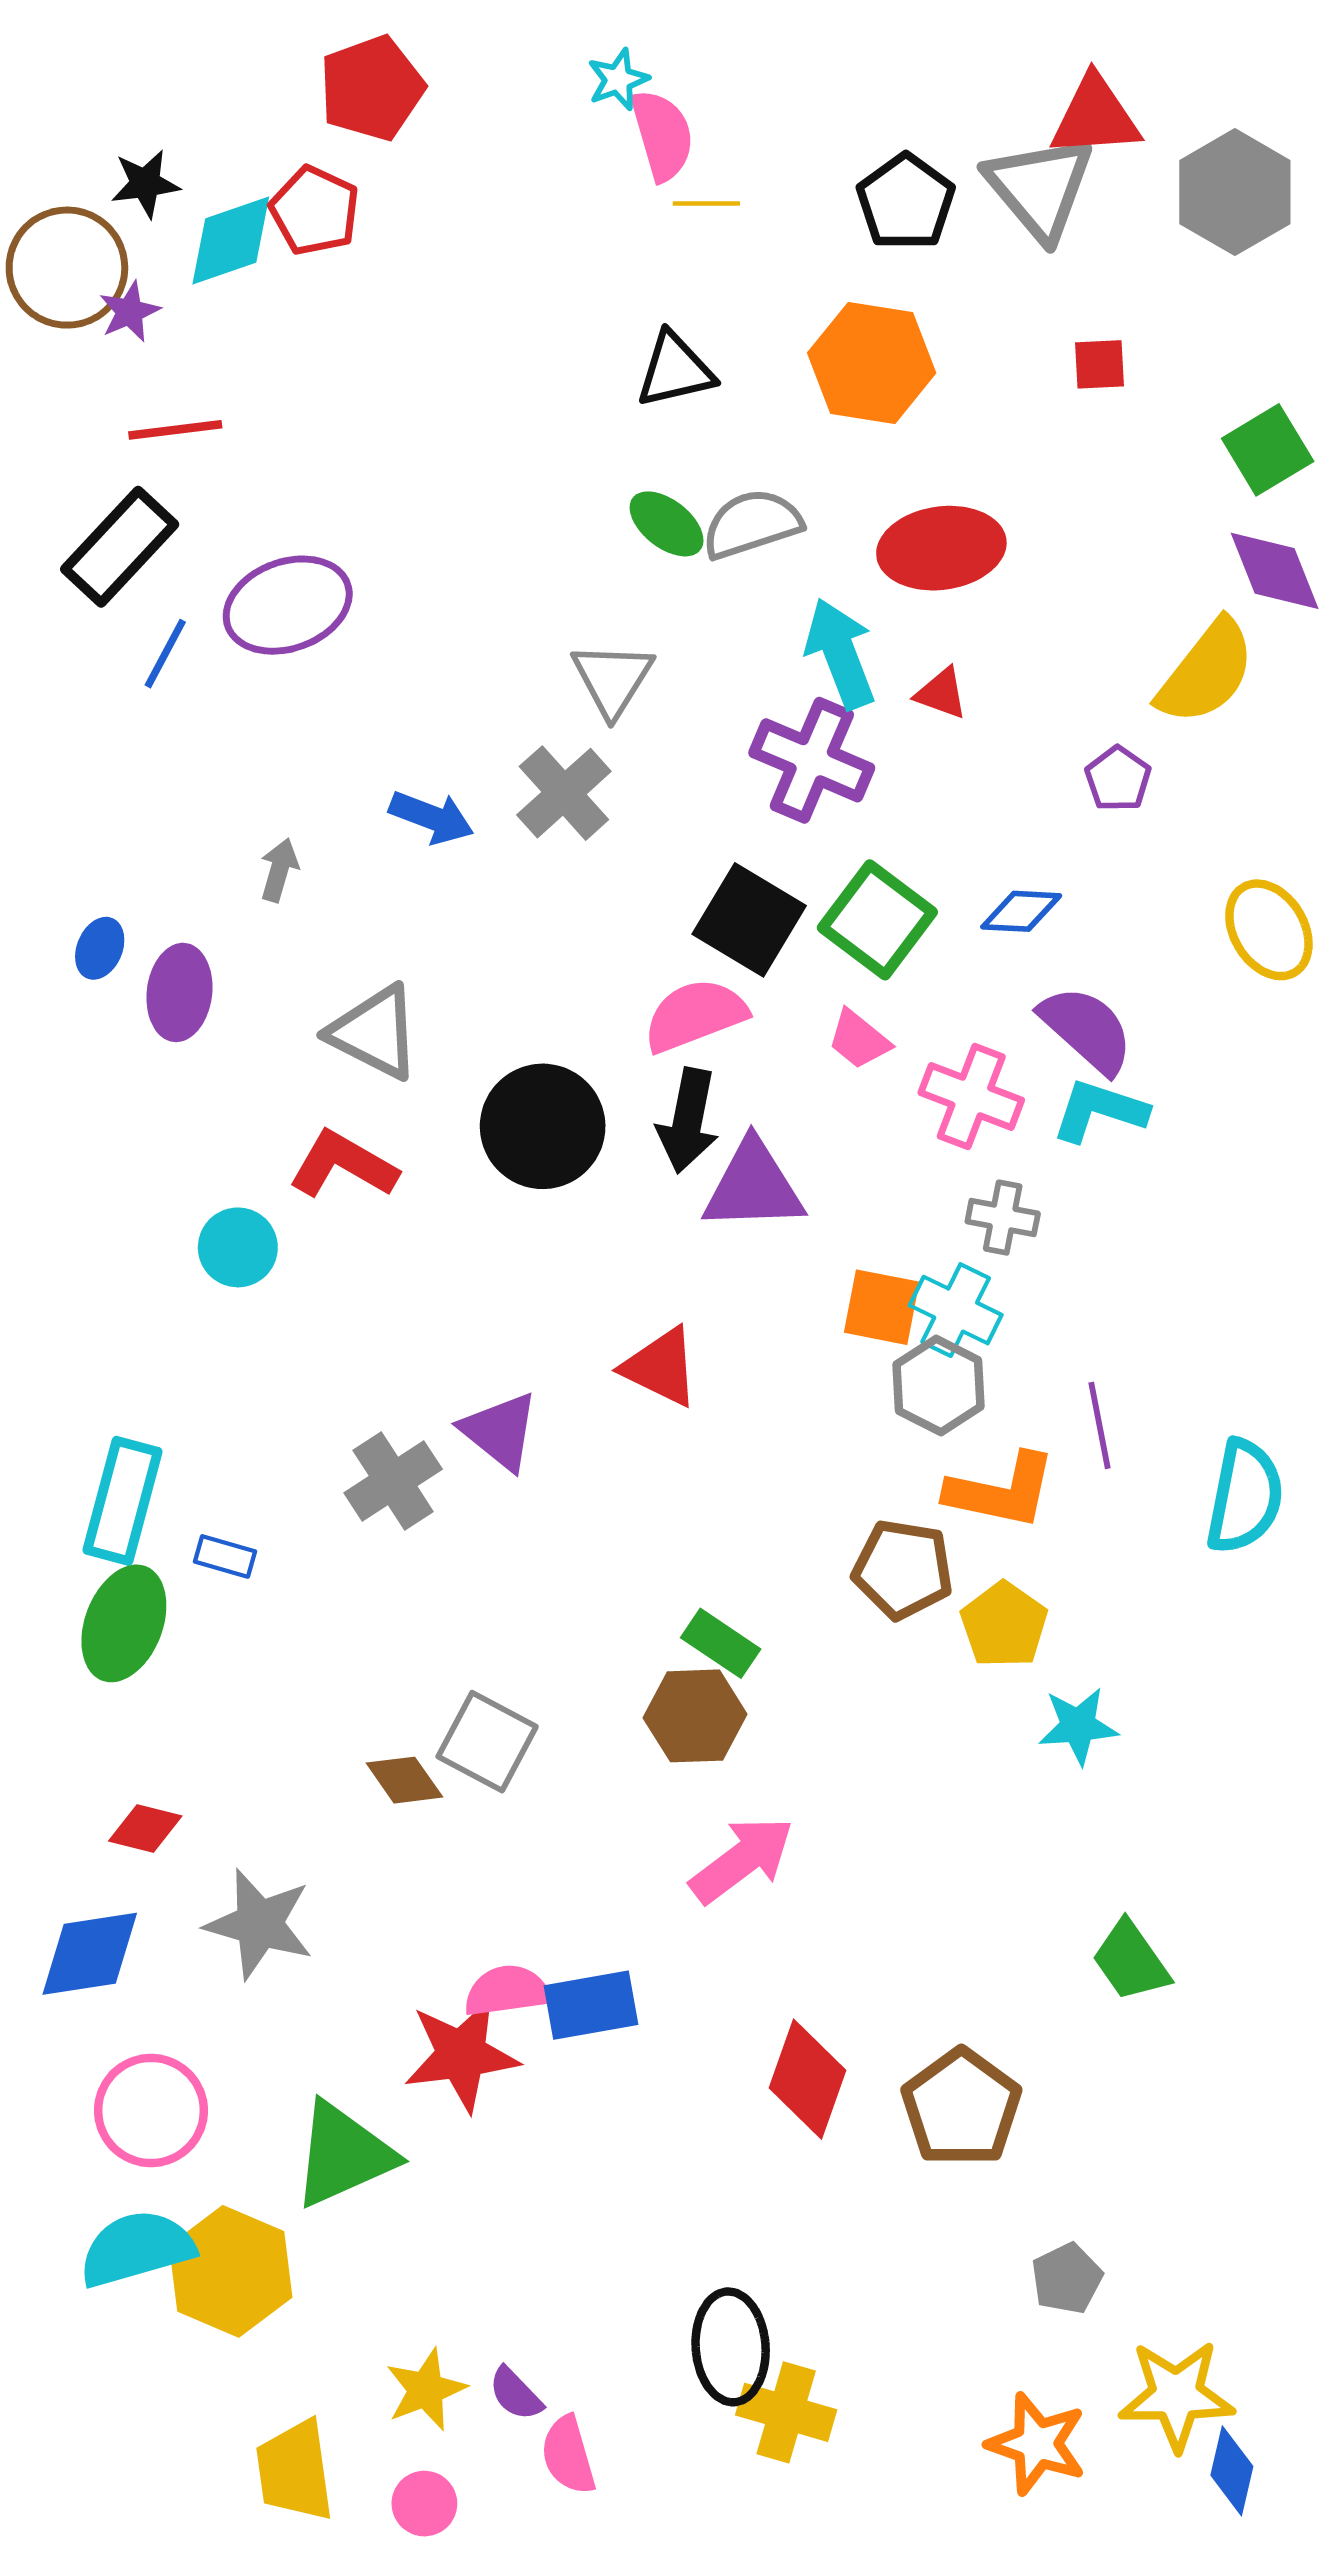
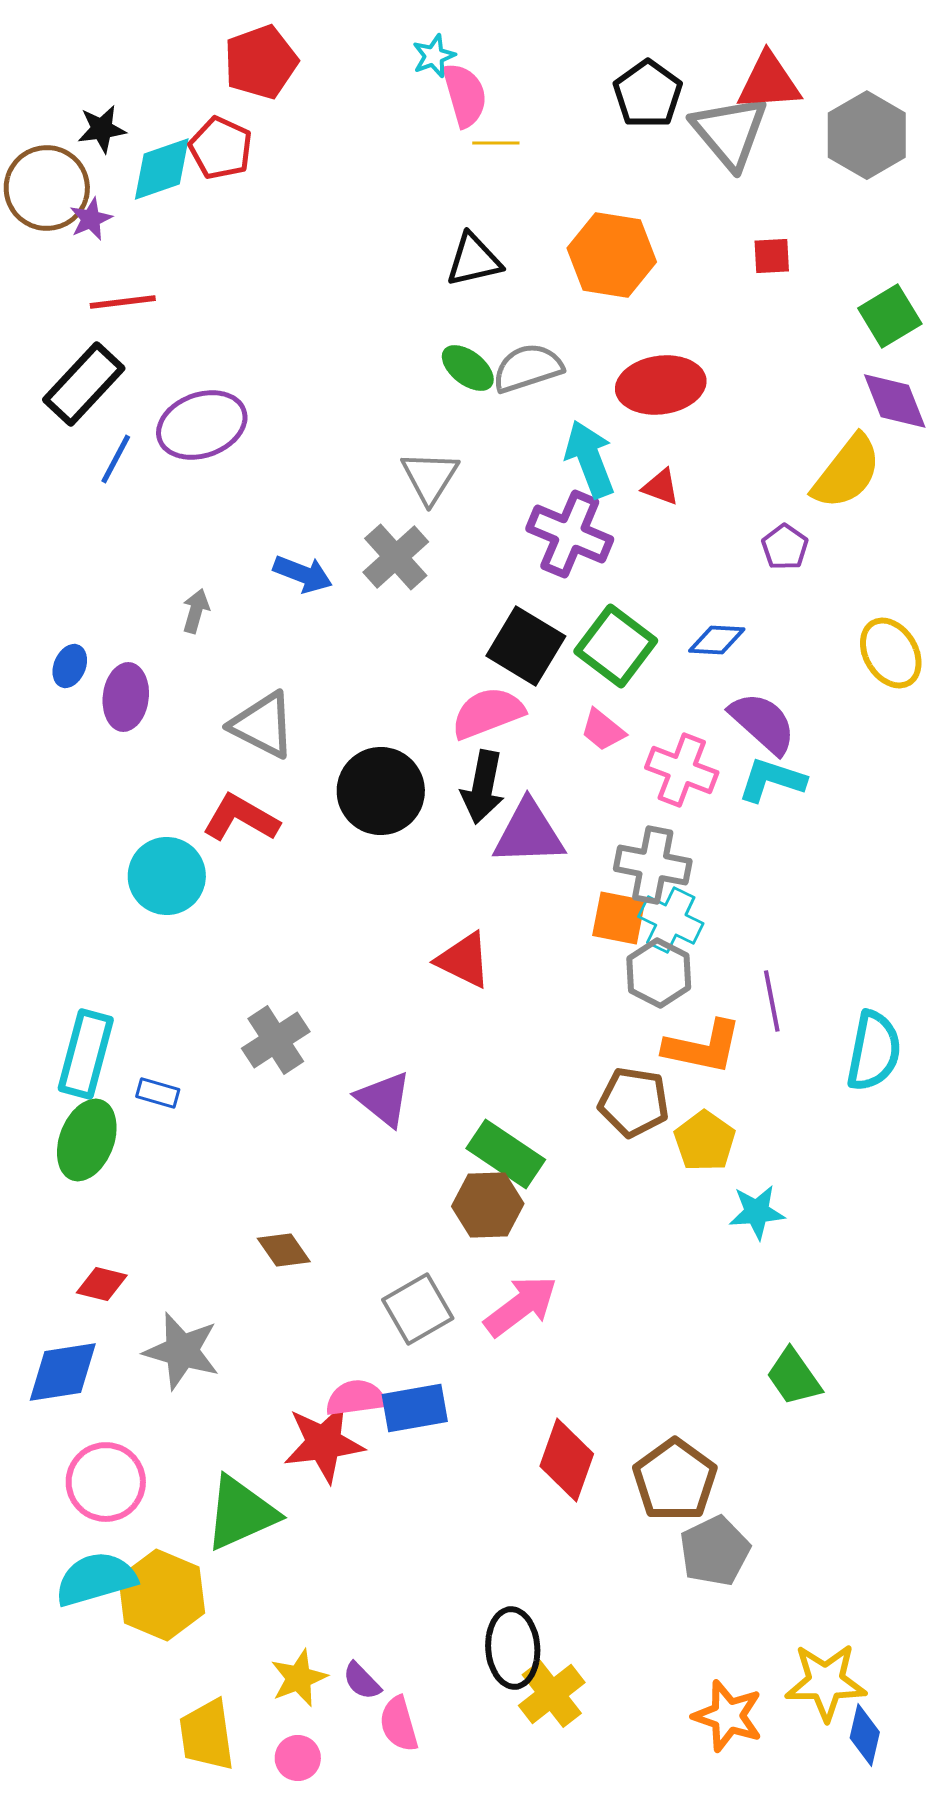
black pentagon: (906, 202) -> (648, 94), moved
gray cross: (1003, 1218) -> (653, 865), moved, size x1.5
cyan circle: (238, 1247) -> (167, 876), size x1.4
purple triangle: (500, 1431) -> (384, 1099), moved
green rectangle: (721, 1643) -> (506, 1154), size x1.4
gray square: (487, 1742) -> (418, 1309), moved, turned 32
gray pentagon: (1067, 2279) -> (715, 1551), moved, size x1.4
yellow cross: (786, 2412) -> (552, 1694), turned 36

